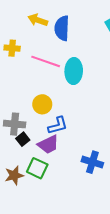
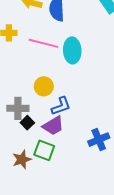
blue cross: (92, 162) -> (99, 140), turned -35

